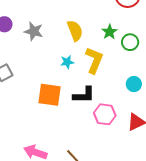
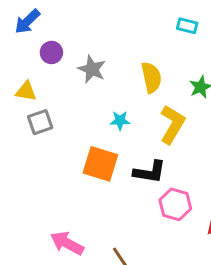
cyan star: (67, 62) -> (120, 121), moved

